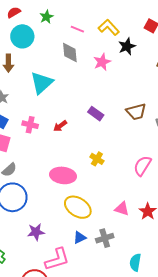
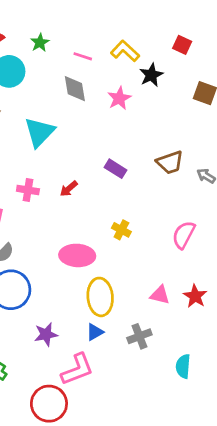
yellow ellipse: (78, 207) -> (100, 297), turned 56
blue triangle: (80, 238) -> (95, 332), moved

